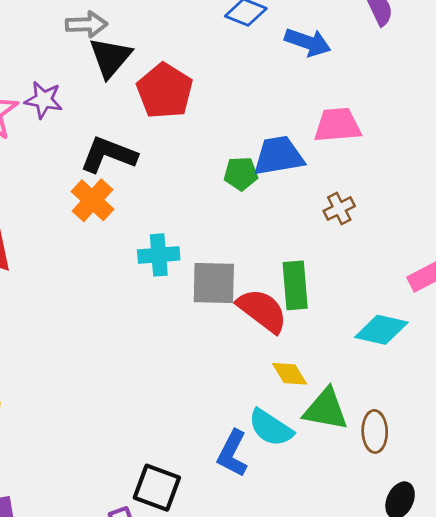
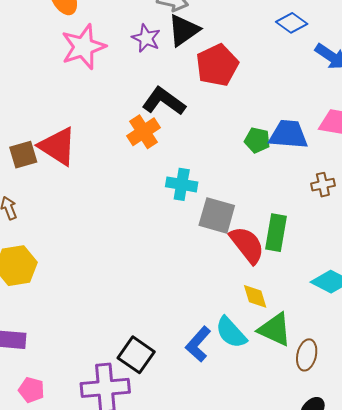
purple star: (44, 100) -> (146, 38), moved

